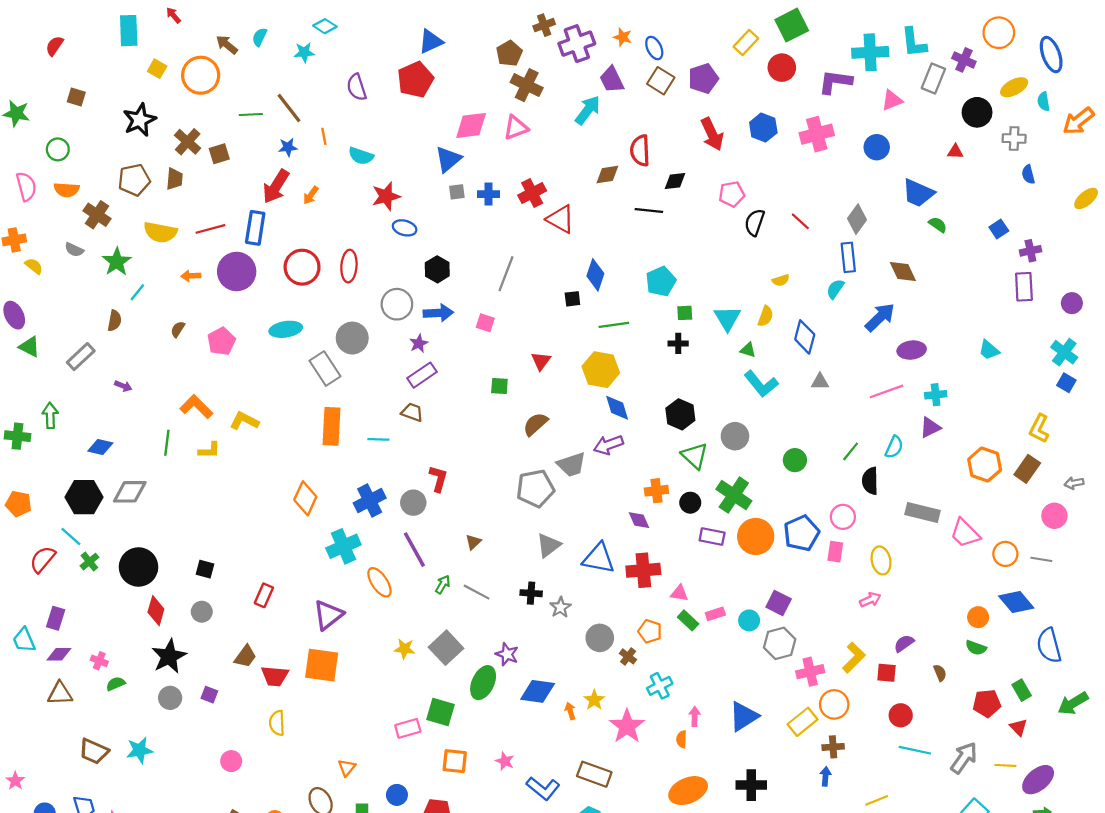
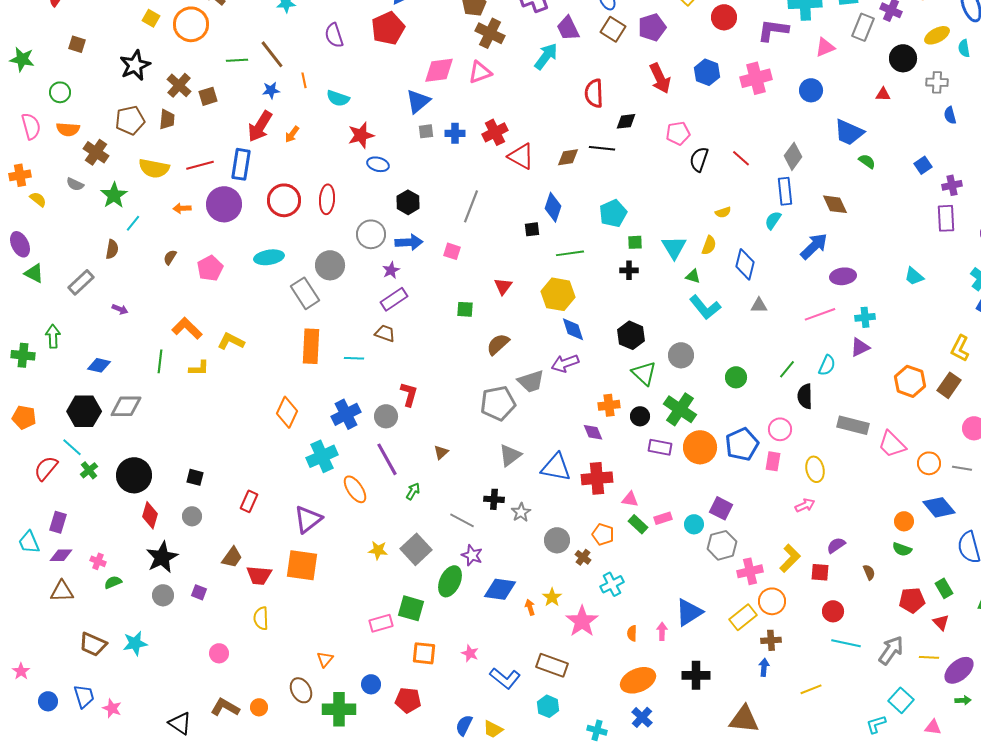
brown diamond: (607, 174) -> (568, 157), moved
gray line: (477, 592) -> (462, 520), moved
pink arrow: (695, 716) -> (662, 631), moved

